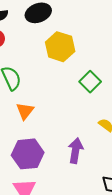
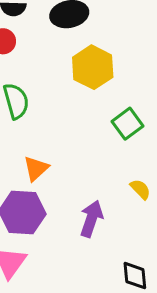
orange triangle: (25, 111) -> (36, 168), moved

